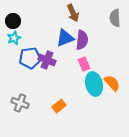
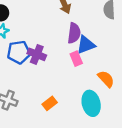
blue triangle: (65, 38) -> (86, 45), moved
cyan ellipse: (94, 84) -> (91, 103), moved

